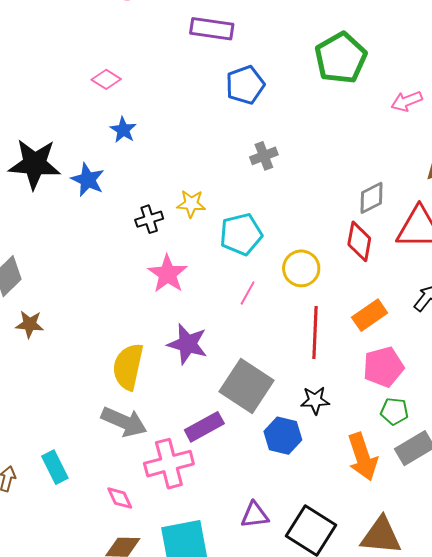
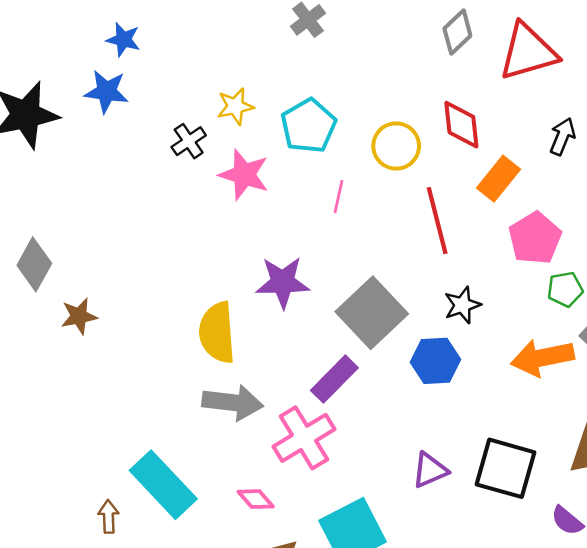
blue star: (88, 180) -> (106, 91), moved
red diamond: (359, 241) -> (461, 125), moved
pink star: (168, 274) -> (244, 175), moved
gray square: (246, 386) -> (372, 313), turned 30
orange arrow: (363, 457) -> (542, 358), turned 114
cyan rectangle: (55, 467) -> (163, 485), size x1.6

